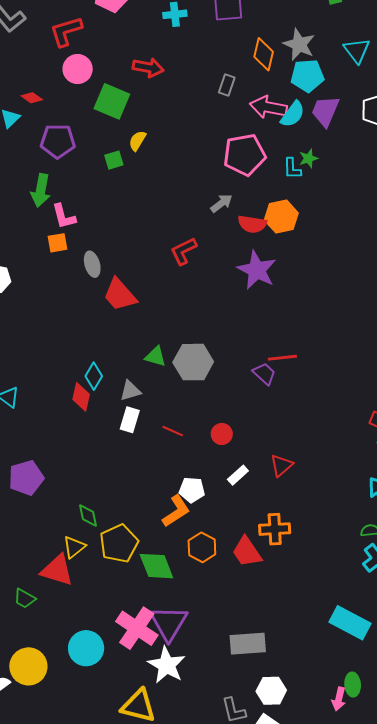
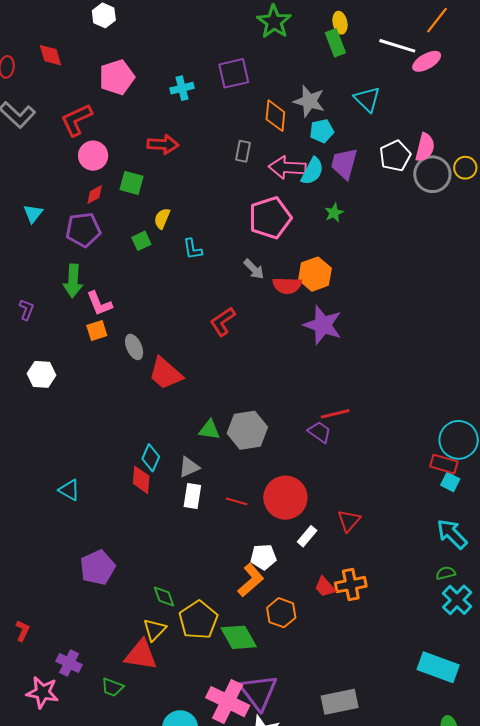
cyan pentagon: (307, 76) -> (322, 131), size x0.7
red diamond: (32, 98) -> (95, 195), moved, turned -55
green square: (112, 101) -> (131, 183), size x0.7
cyan L-shape: (292, 169) -> (193, 249), moved
gray arrow: (221, 203) -> (254, 269), turned 90
purple star: (257, 270) -> (323, 325), moved
red circle: (222, 434) -> (285, 498), size x2.0
red trapezoid: (247, 552) -> (325, 587), moved, size x0.7

